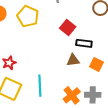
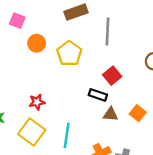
black rectangle: (84, 43) -> (98, 95), moved
orange square: (96, 64) -> (138, 113), moved

